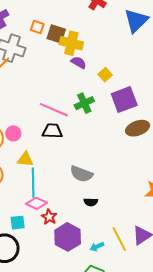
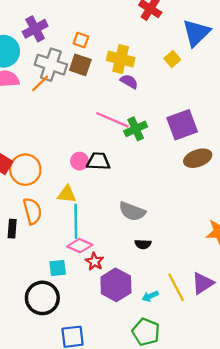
brown square: (56, 34) -> (80, 65), moved
yellow square: (105, 75) -> (172, 59), moved
pink line: (54, 110) -> (112, 120), moved
pink circle: (13, 133) -> (80, 161), moved

